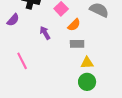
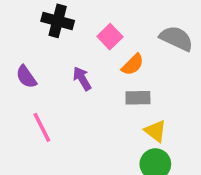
purple semicircle: (13, 20) -> (26, 77), moved, turned 104
yellow triangle: (87, 63) -> (155, 131), turned 40

